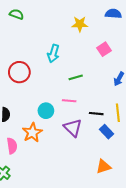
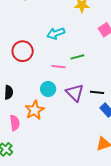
cyan arrow: (53, 53) -> (56, 33), turned 54
pink line: (69, 101) -> (59, 67), moved
purple triangle: (73, 128) -> (75, 93), moved

